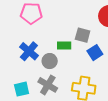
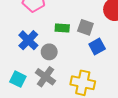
green rectangle: (64, 46) -> (62, 28), moved
cyan square: (22, 89) -> (18, 79), turned 35

